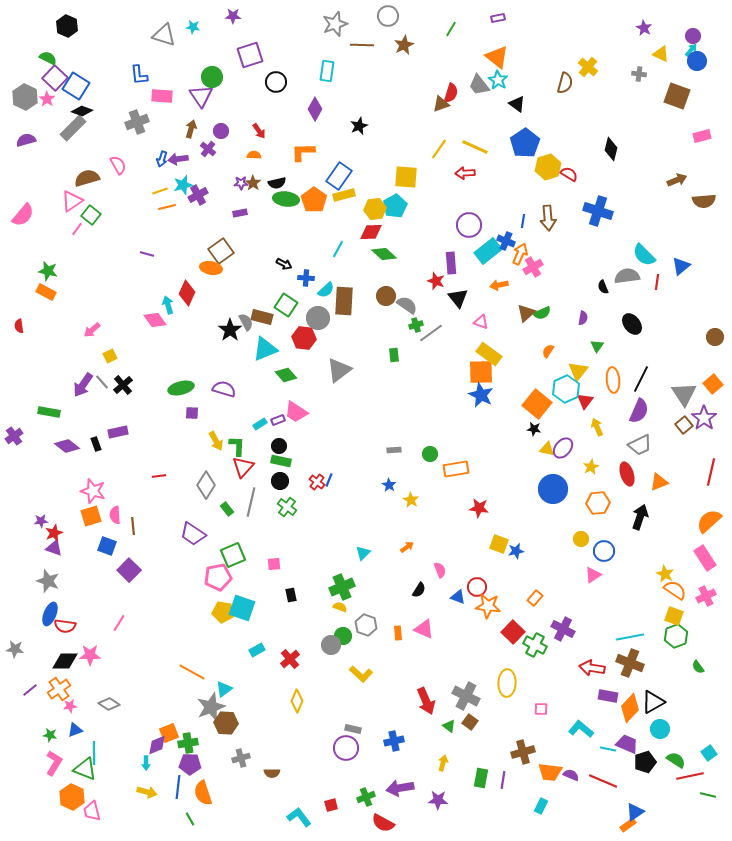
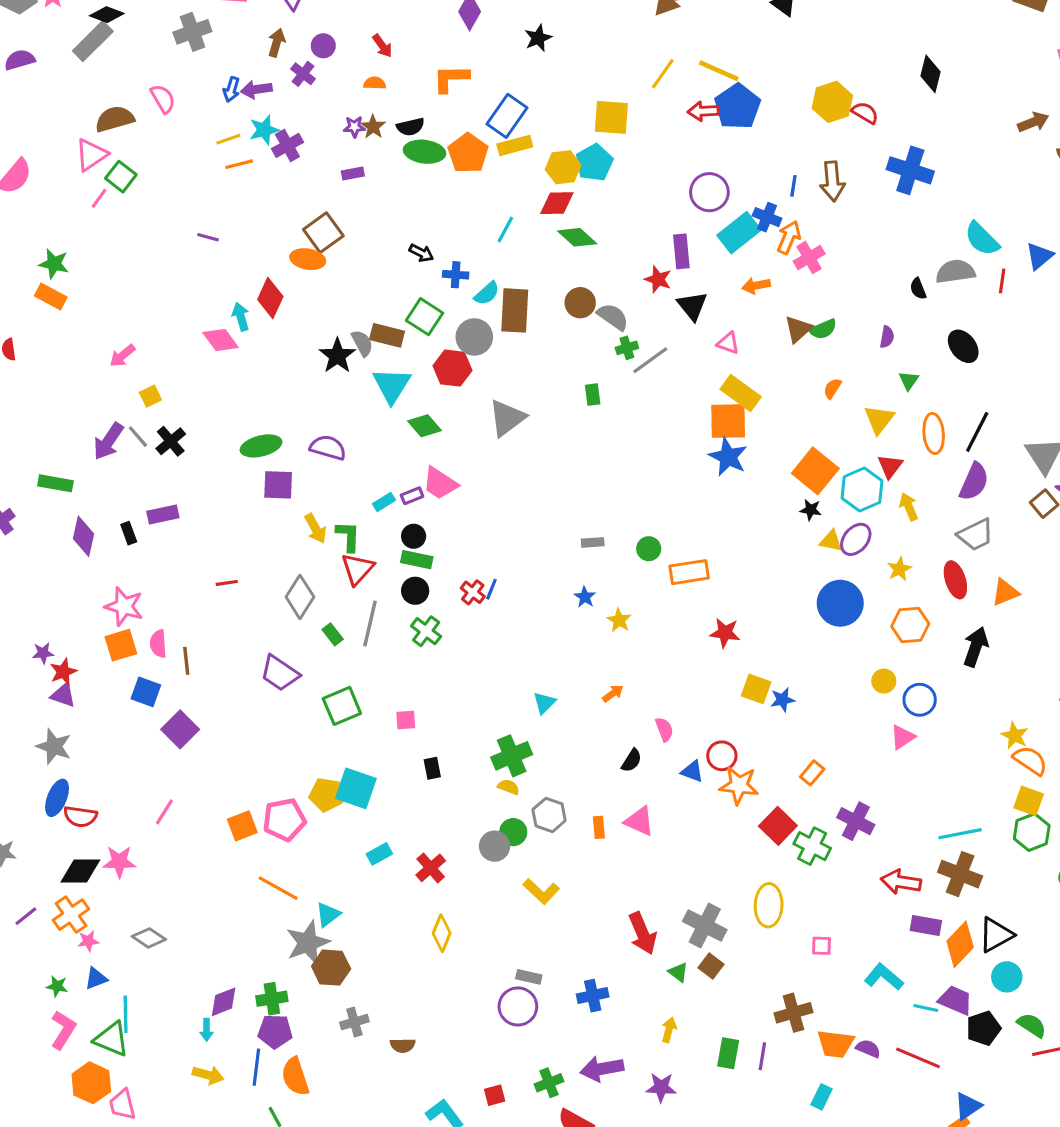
blue pentagon: (525, 143) -> (737, 107), moved
cyan triangle: (265, 349) -> (392, 385), turned -36
cyan hexagon: (566, 389) -> (862, 490), moved
purple square: (192, 413) -> (278, 485), size x1.5
purple diamond: (67, 446) -> (83, 536), turned 65
pink pentagon: (218, 577) -> (284, 820), moved
orange square: (169, 733) -> (242, 826), moved

